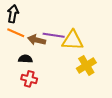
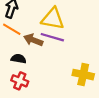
yellow triangle: (73, 40) -> (53, 19), moved
yellow cross: (86, 66) -> (83, 75), turned 36

